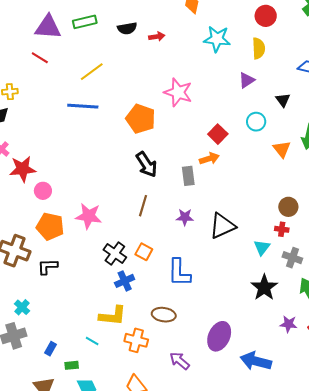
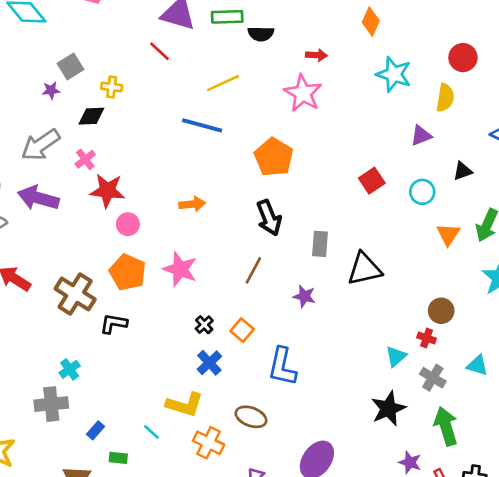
black semicircle: (127, 28) -> (261, 34), moved
pink star: (178, 92) -> (303, 93), moved
black triangle: (283, 100) -> (463, 171), turned 35
red square: (218, 134) -> (372, 181), moved
orange arrow: (209, 159) -> (192, 204), moved
black triangle: (222, 226) -> (364, 269), moved
black cross: (115, 254) -> (204, 325), size x0.6
blue cross: (125, 281) -> (209, 363), turned -30

